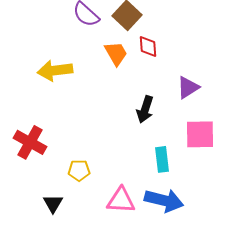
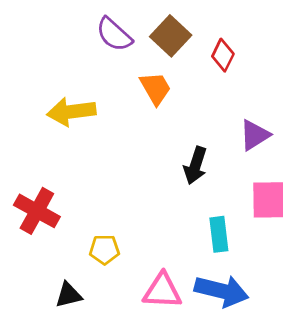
red diamond: (148, 46) -> (223, 55), moved, turned 30
black triangle: (53, 203) -> (69, 295), turned 45

